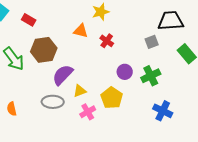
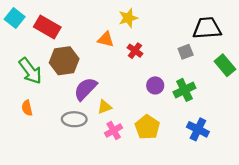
red rectangle: (29, 20) -> (47, 27), size x1.6
yellow pentagon: (112, 98) -> (147, 127), moved
orange semicircle: (12, 109) -> (27, 108), moved

